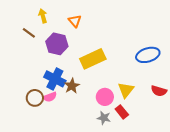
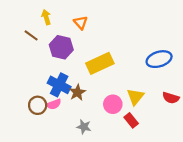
gray star: (104, 118) -> (84, 127), moved

